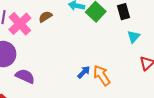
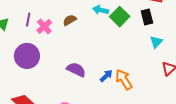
pink cross: (20, 24) -> (44, 26), size x0.7
purple semicircle: (25, 76) -> (76, 70), moved

